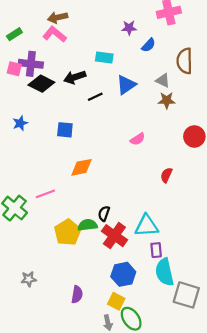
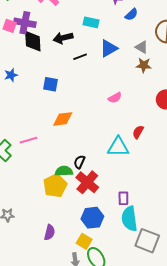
black diamond: (41, 84) -> (33, 41), turned 55
cyan triangle: (147, 226) -> (118, 147), moved
yellow pentagon: (68, 232) -> (55, 186), moved

